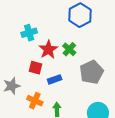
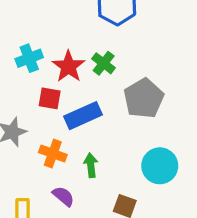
cyan cross: (29, 33) -> (29, 58), moved
blue rectangle: (55, 79) -> (83, 116), size x1.5

